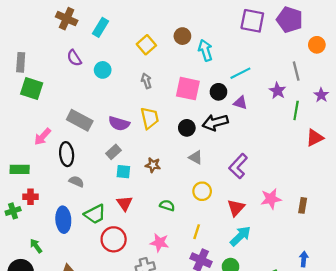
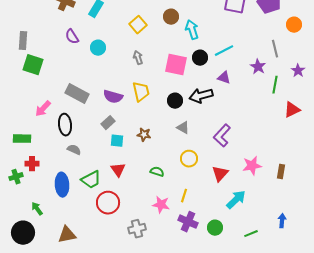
black circle: (218, 92) -> (200, 58), moved
cyan arrow: (240, 236) -> (236, 200), moved
pink star: (159, 243) -> (161, 205), moved

